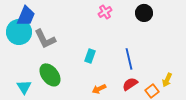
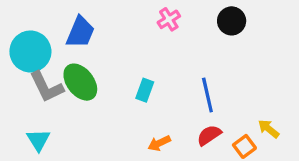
blue trapezoid: (26, 16) -> (80, 32), moved
gray L-shape: (45, 39) -> (47, 87), moved
green ellipse: (50, 75) -> (80, 82), moved
yellow arrow: (167, 80) -> (269, 129), turned 104

